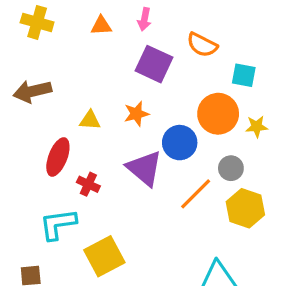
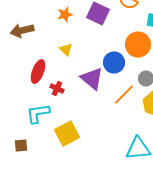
orange star: (136, 114) -> (65, 14), moved
yellow triangle: (90, 120) -> (66, 50), moved, turned 40

